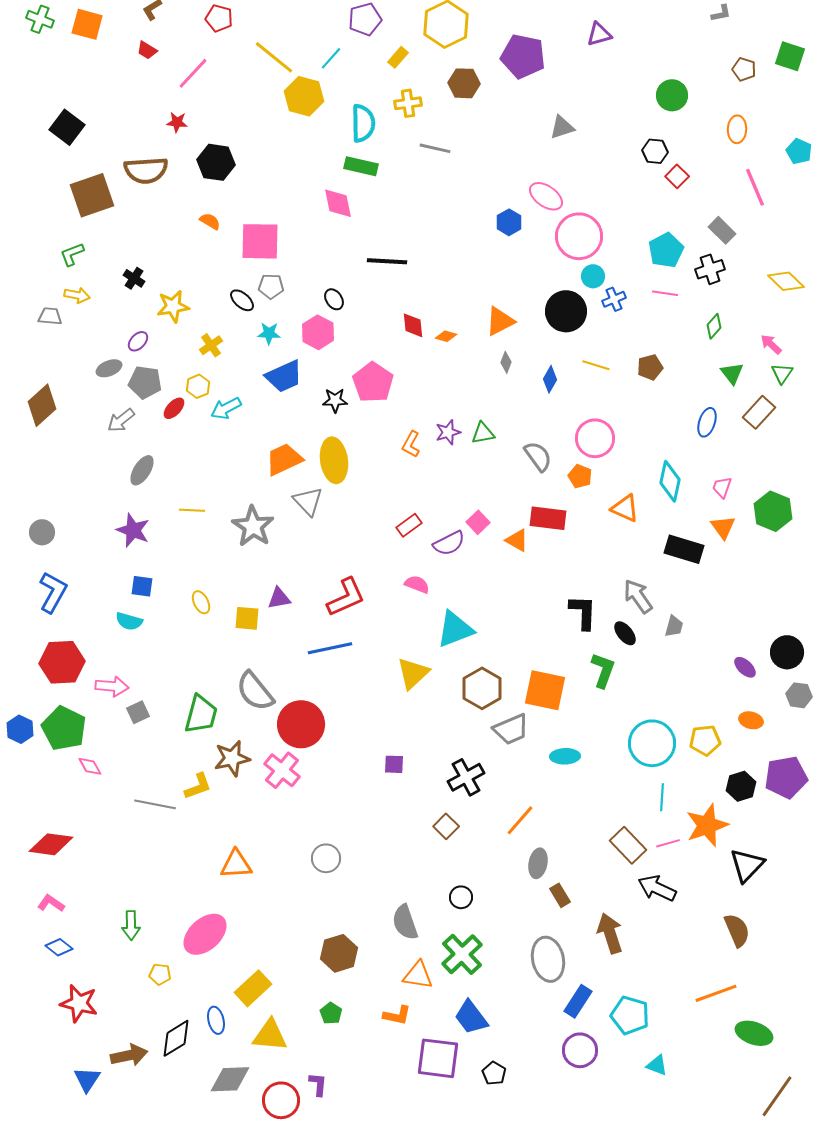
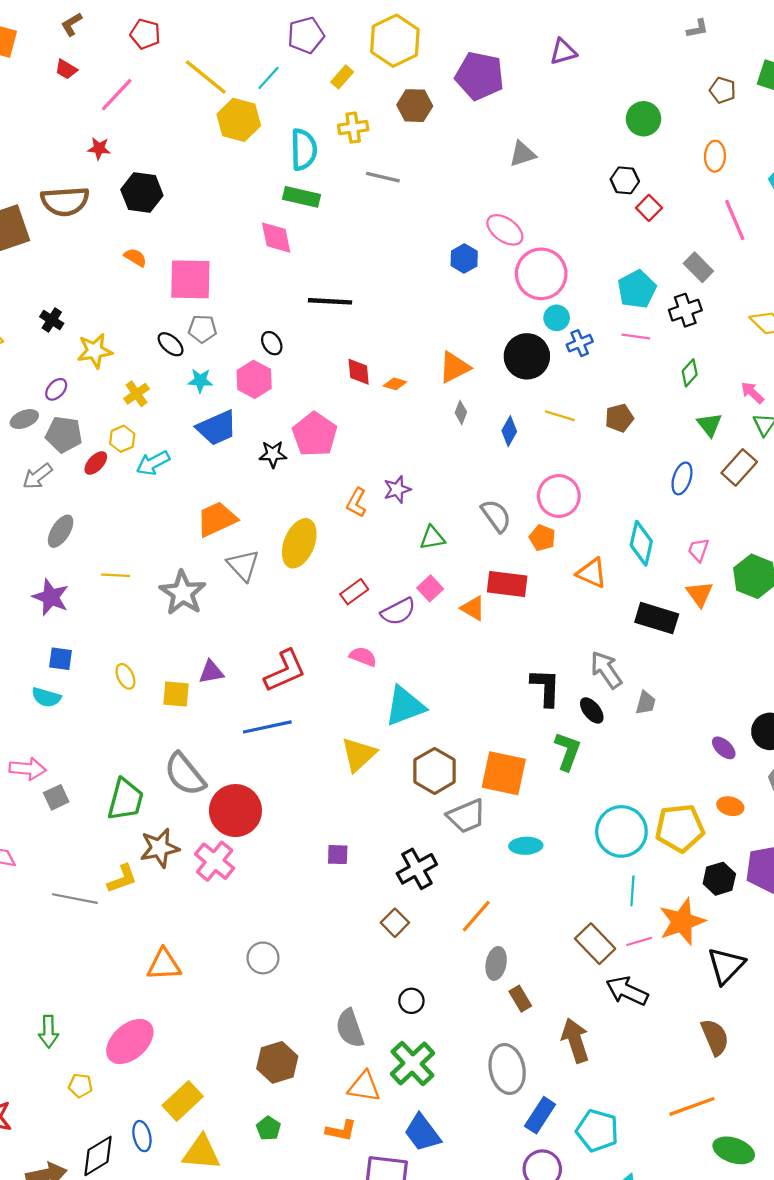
green triangle: (483, 433) -> (432, 538), moved
yellow ellipse: (334, 460) -> (299, 543), moved, turned 30
yellow pentagon: (705, 740) -> (680, 828), size x1.4

